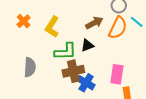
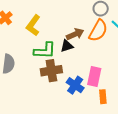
brown arrow: (94, 23) -> (75, 34), moved
blue cross: (86, 83) -> (75, 85), moved

